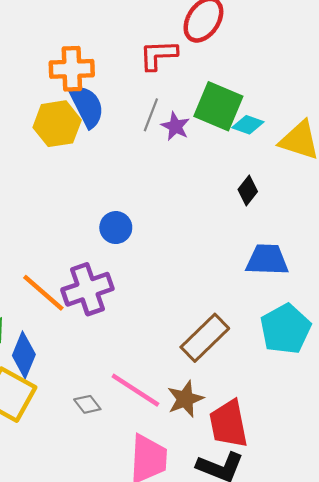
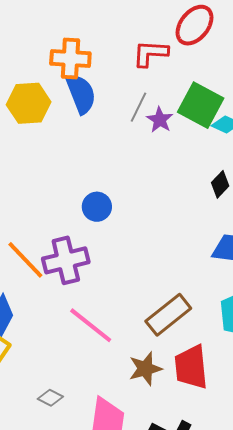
yellow hexagon: (57, 124) -> (29, 103), moved
pink line: (135, 390) -> (91, 325), moved
gray diamond: (87, 404) -> (50, 398), moved, turned -30
red trapezoid: (229, 424) -> (191, 367), moved

